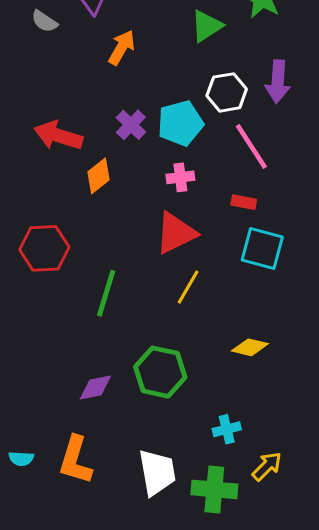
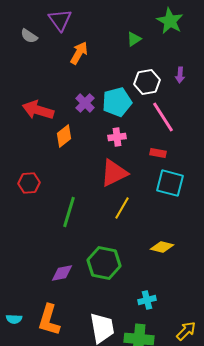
green triangle: (207, 26) -> (134, 39), size x0.7
purple arrow: (278, 82) -> (180, 75), size x0.6
red hexagon: (44, 248) -> (29, 183), size x0.7
yellow arrow: (267, 466) -> (186, 331), moved

